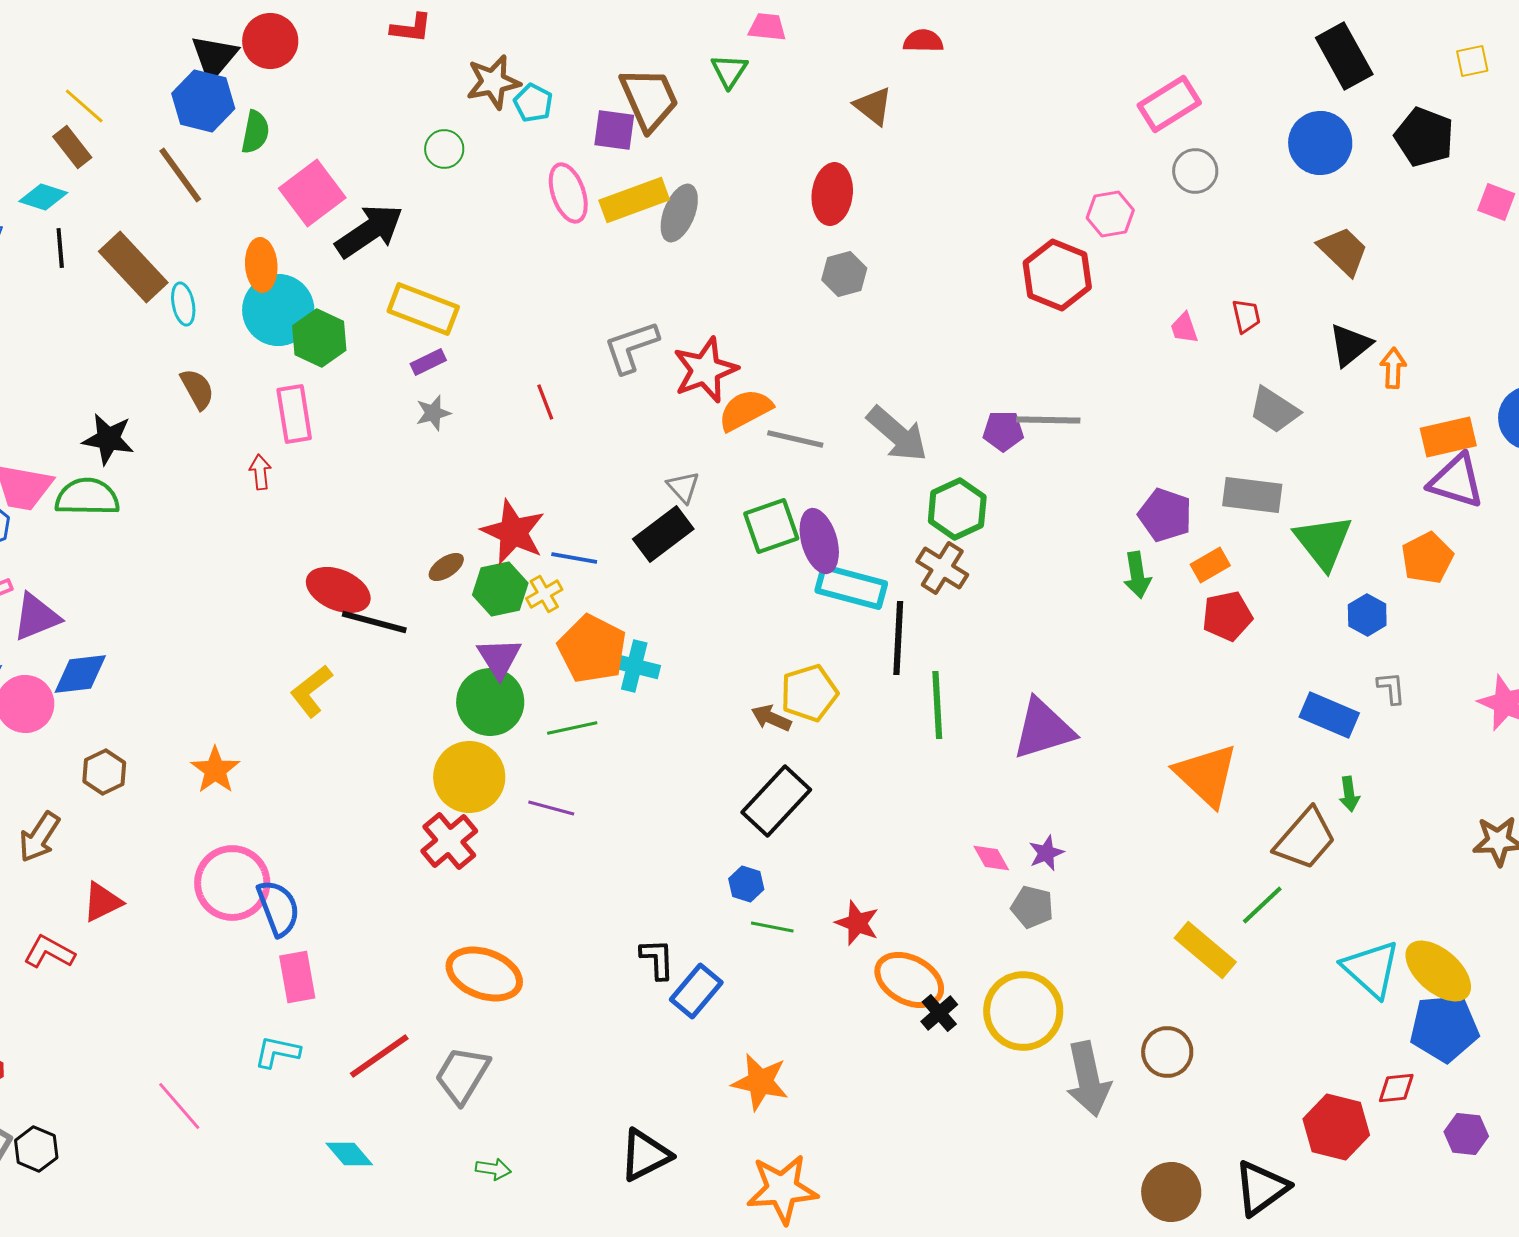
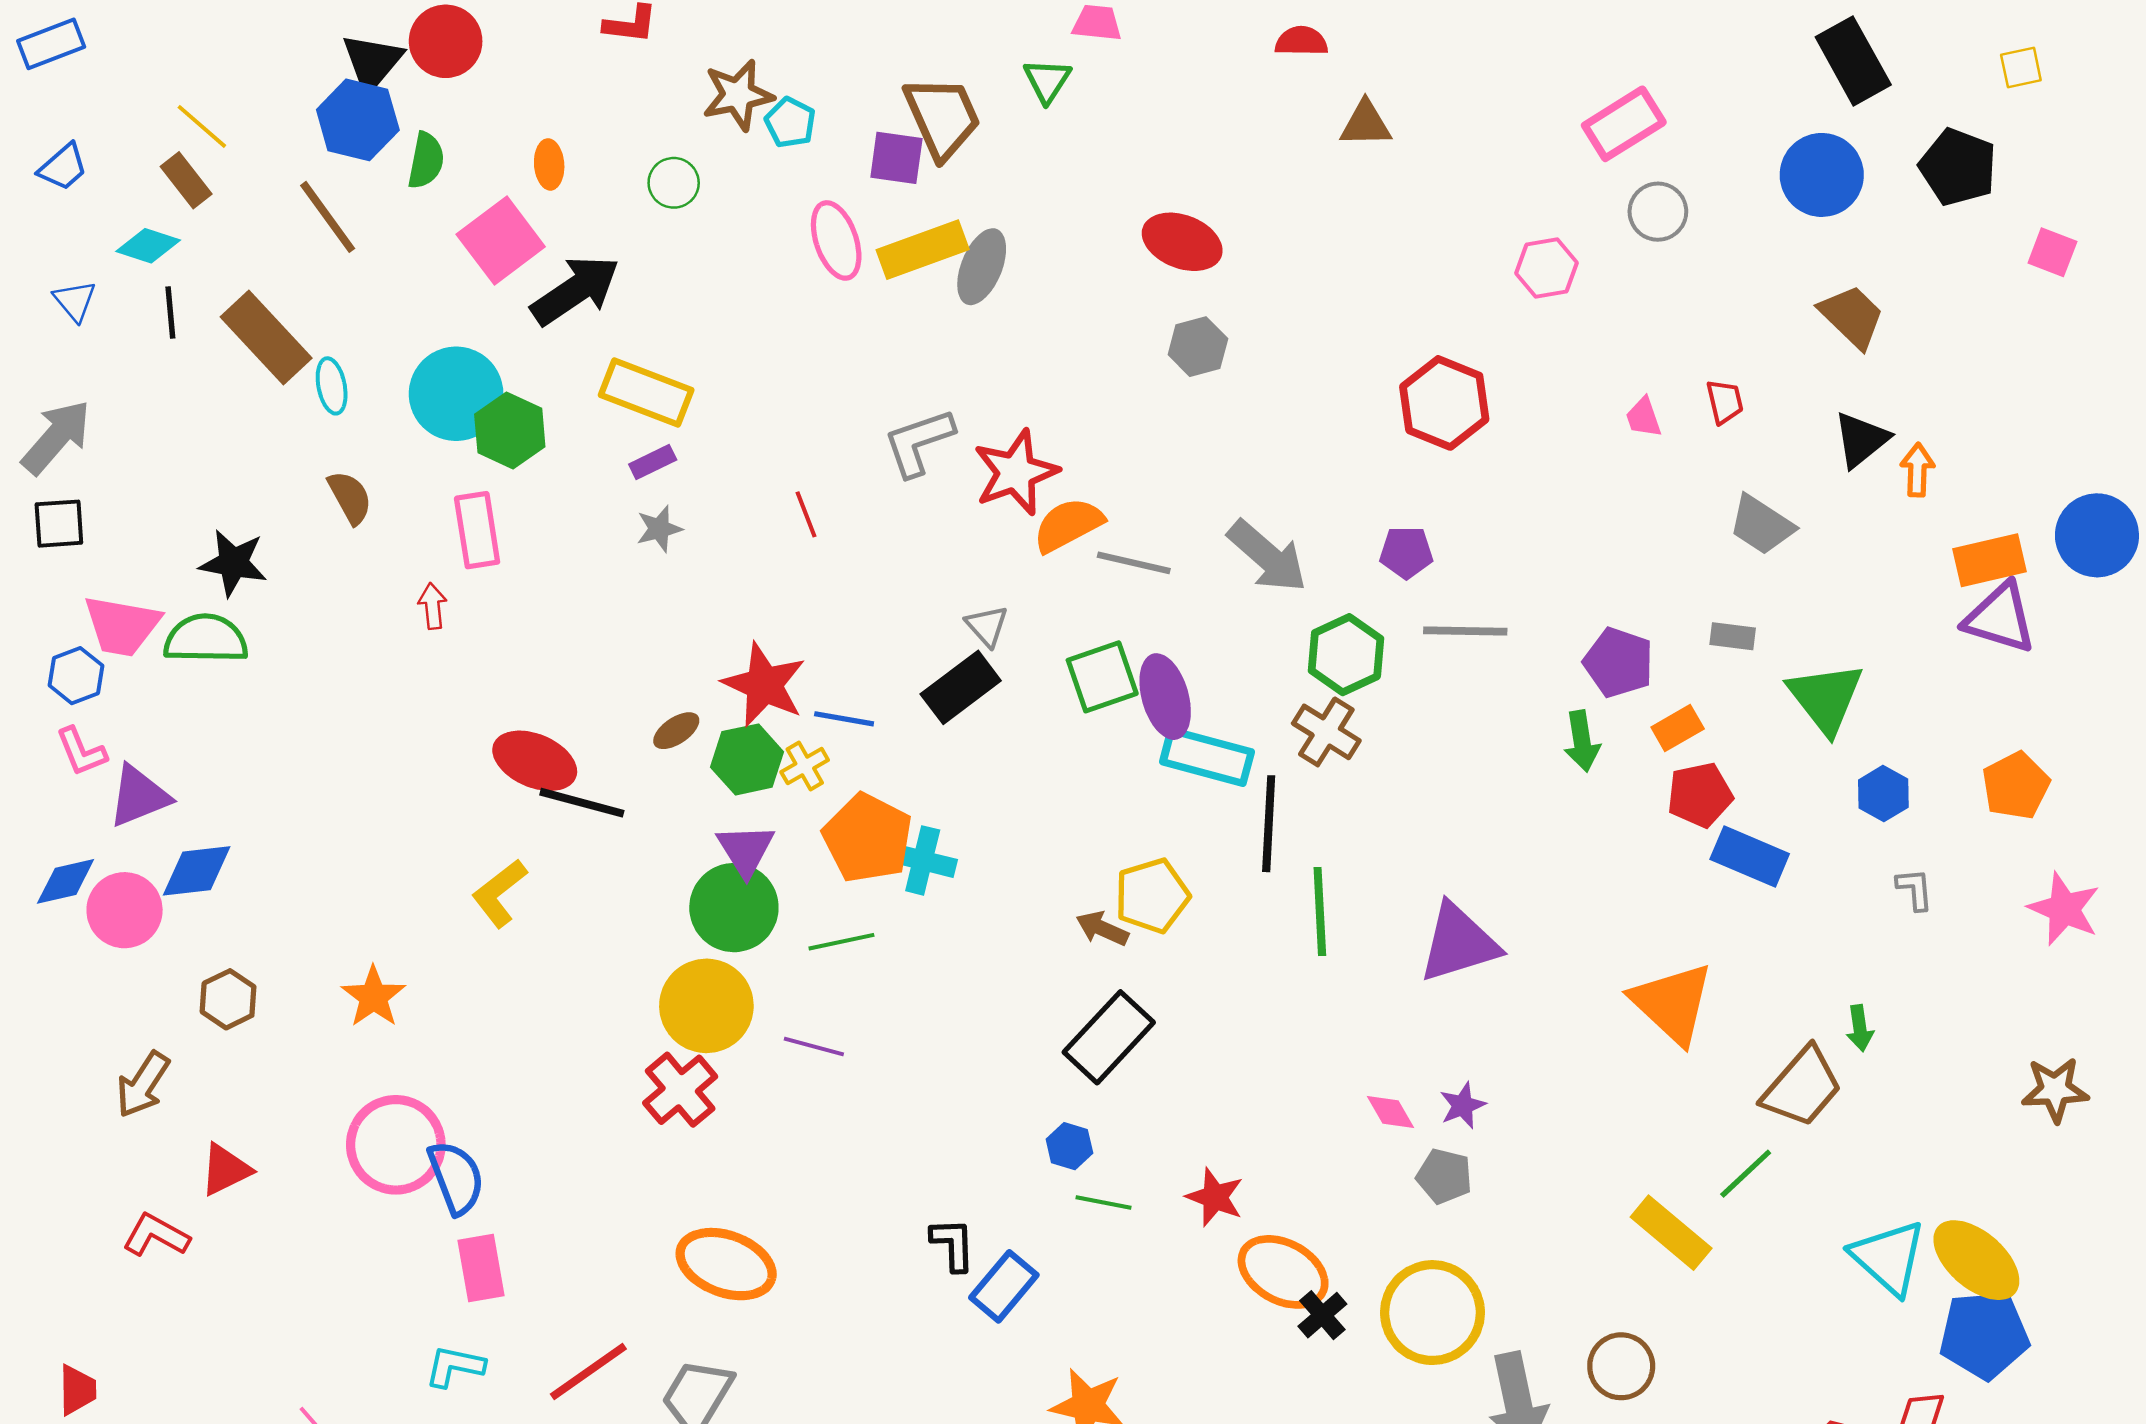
brown triangle: (873, 106) -> (1366, 124), moved, turned -39
red ellipse: (832, 194) -> (1182, 242), turned -76
orange ellipse: (261, 265) -> (549, 164), moved, size x0.7
red hexagon: (1057, 275) -> (1444, 403), moved
gray line: (1048, 420) -> (1465, 631), moved
gray rectangle: (1252, 495) -> (1733, 636), size x0.6
orange pentagon: (1427, 558) -> (2016, 786), moved
blue rectangle: (1329, 715) -> (1750, 856), moved

